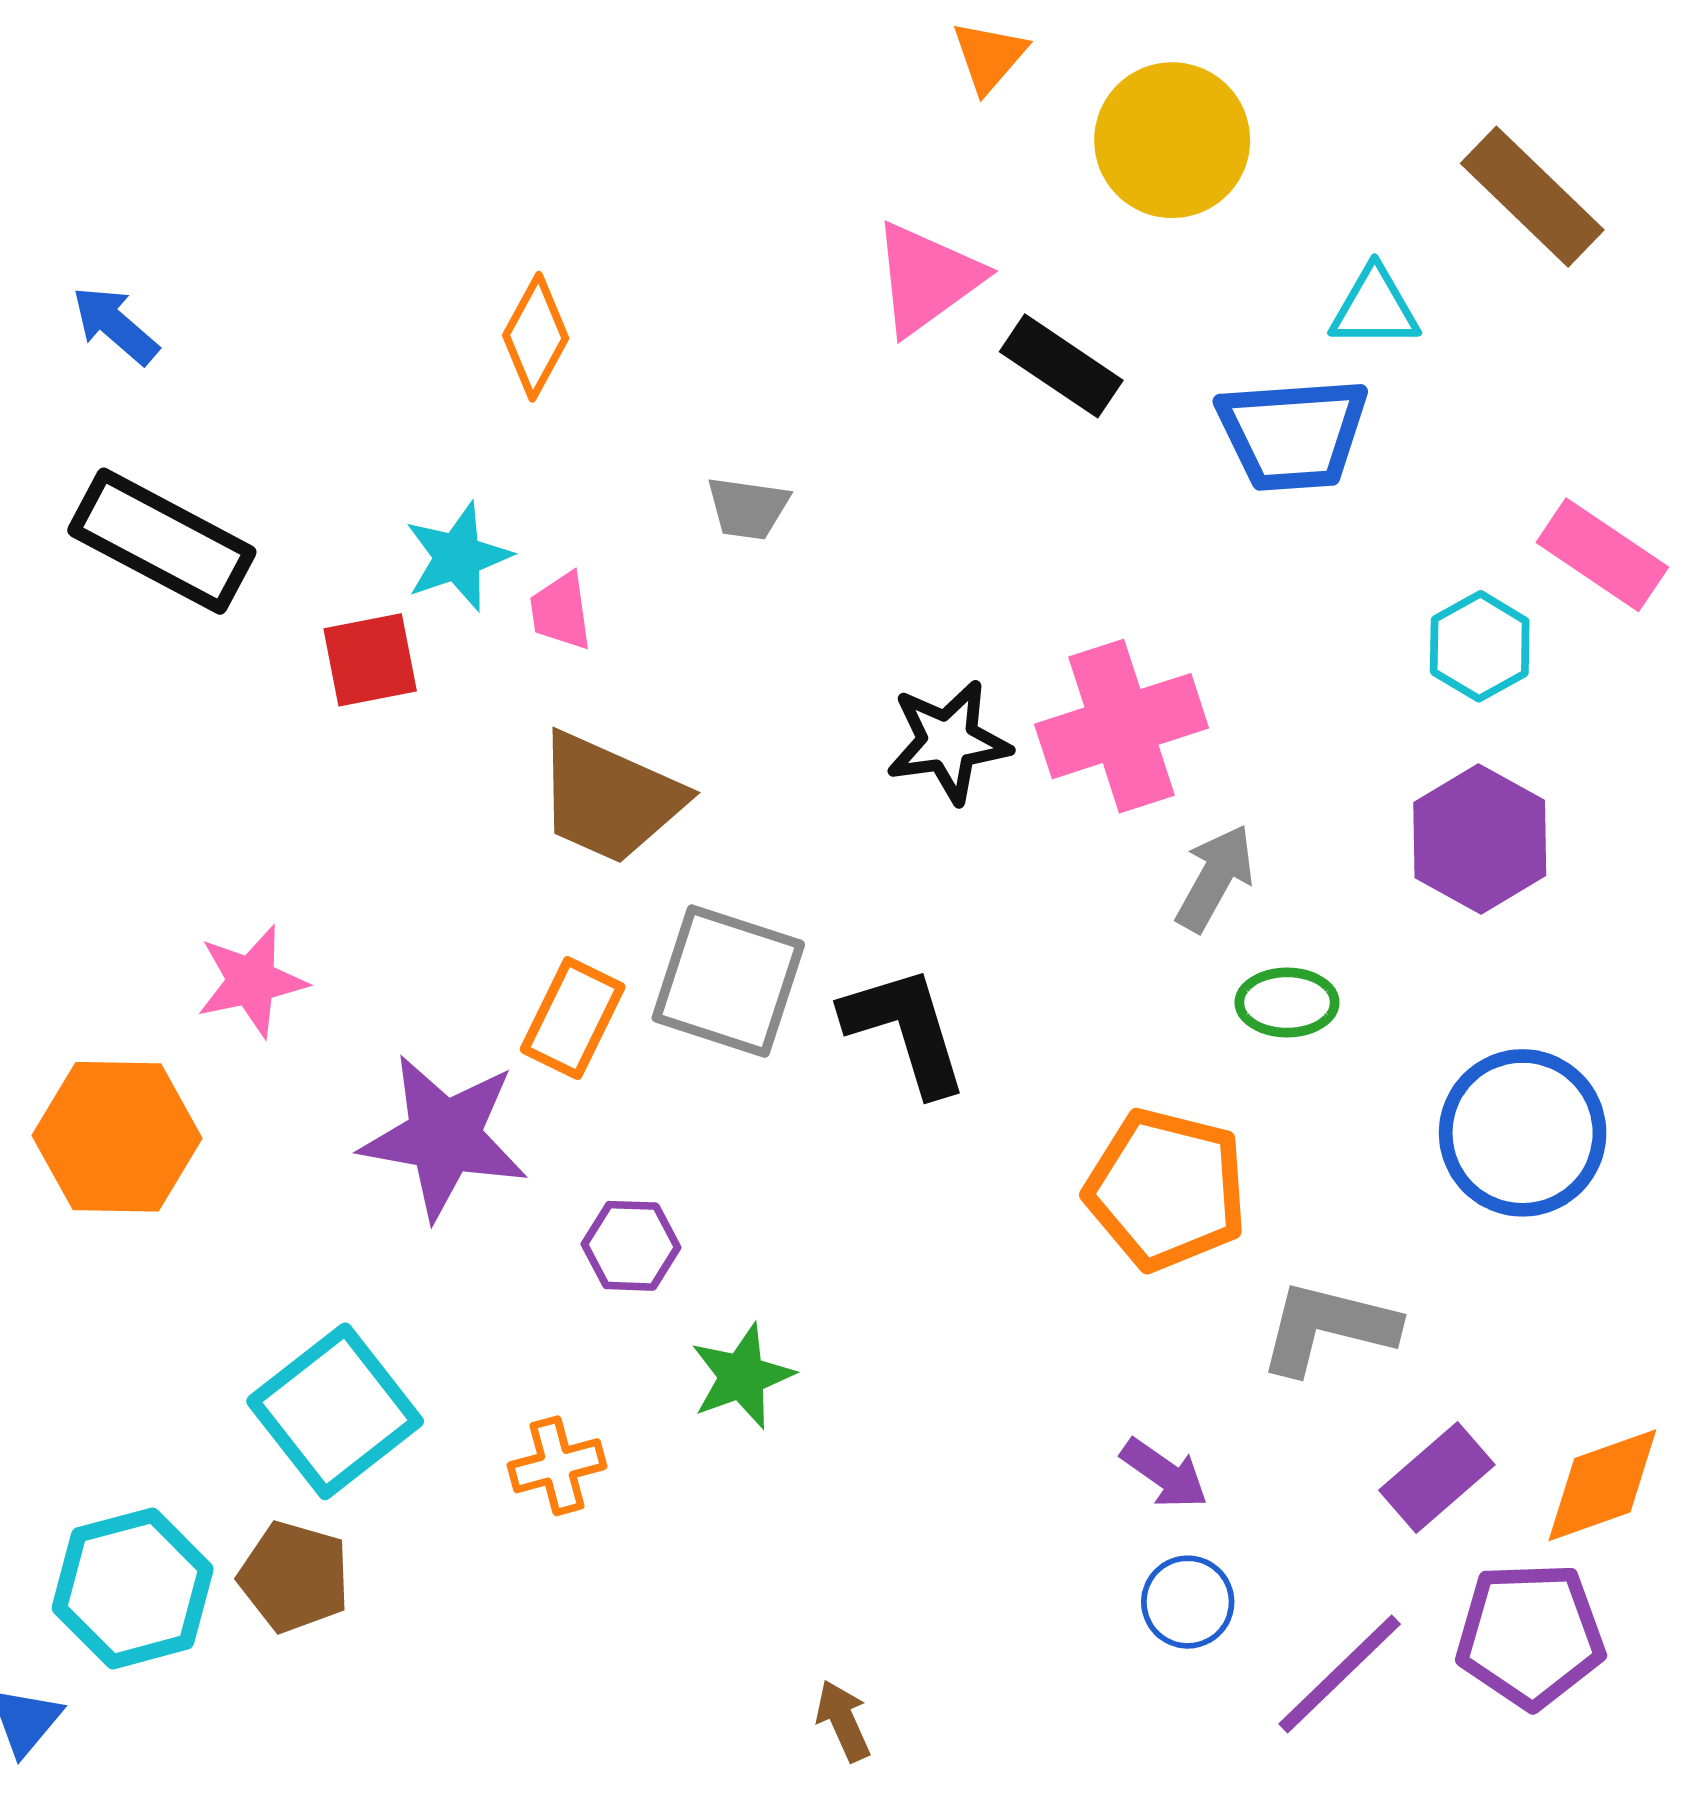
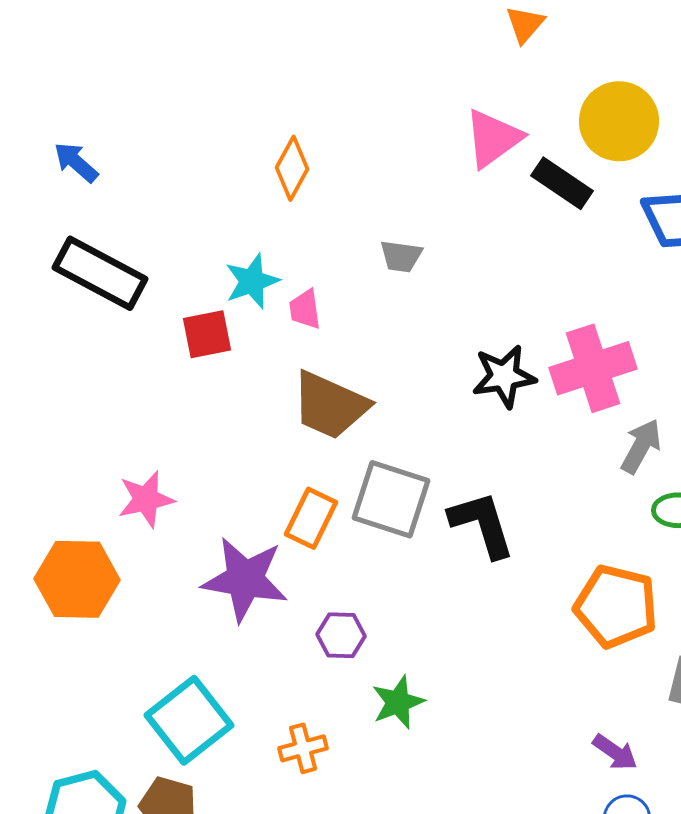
yellow circle: (1172, 140) -> (619, 121), moved

